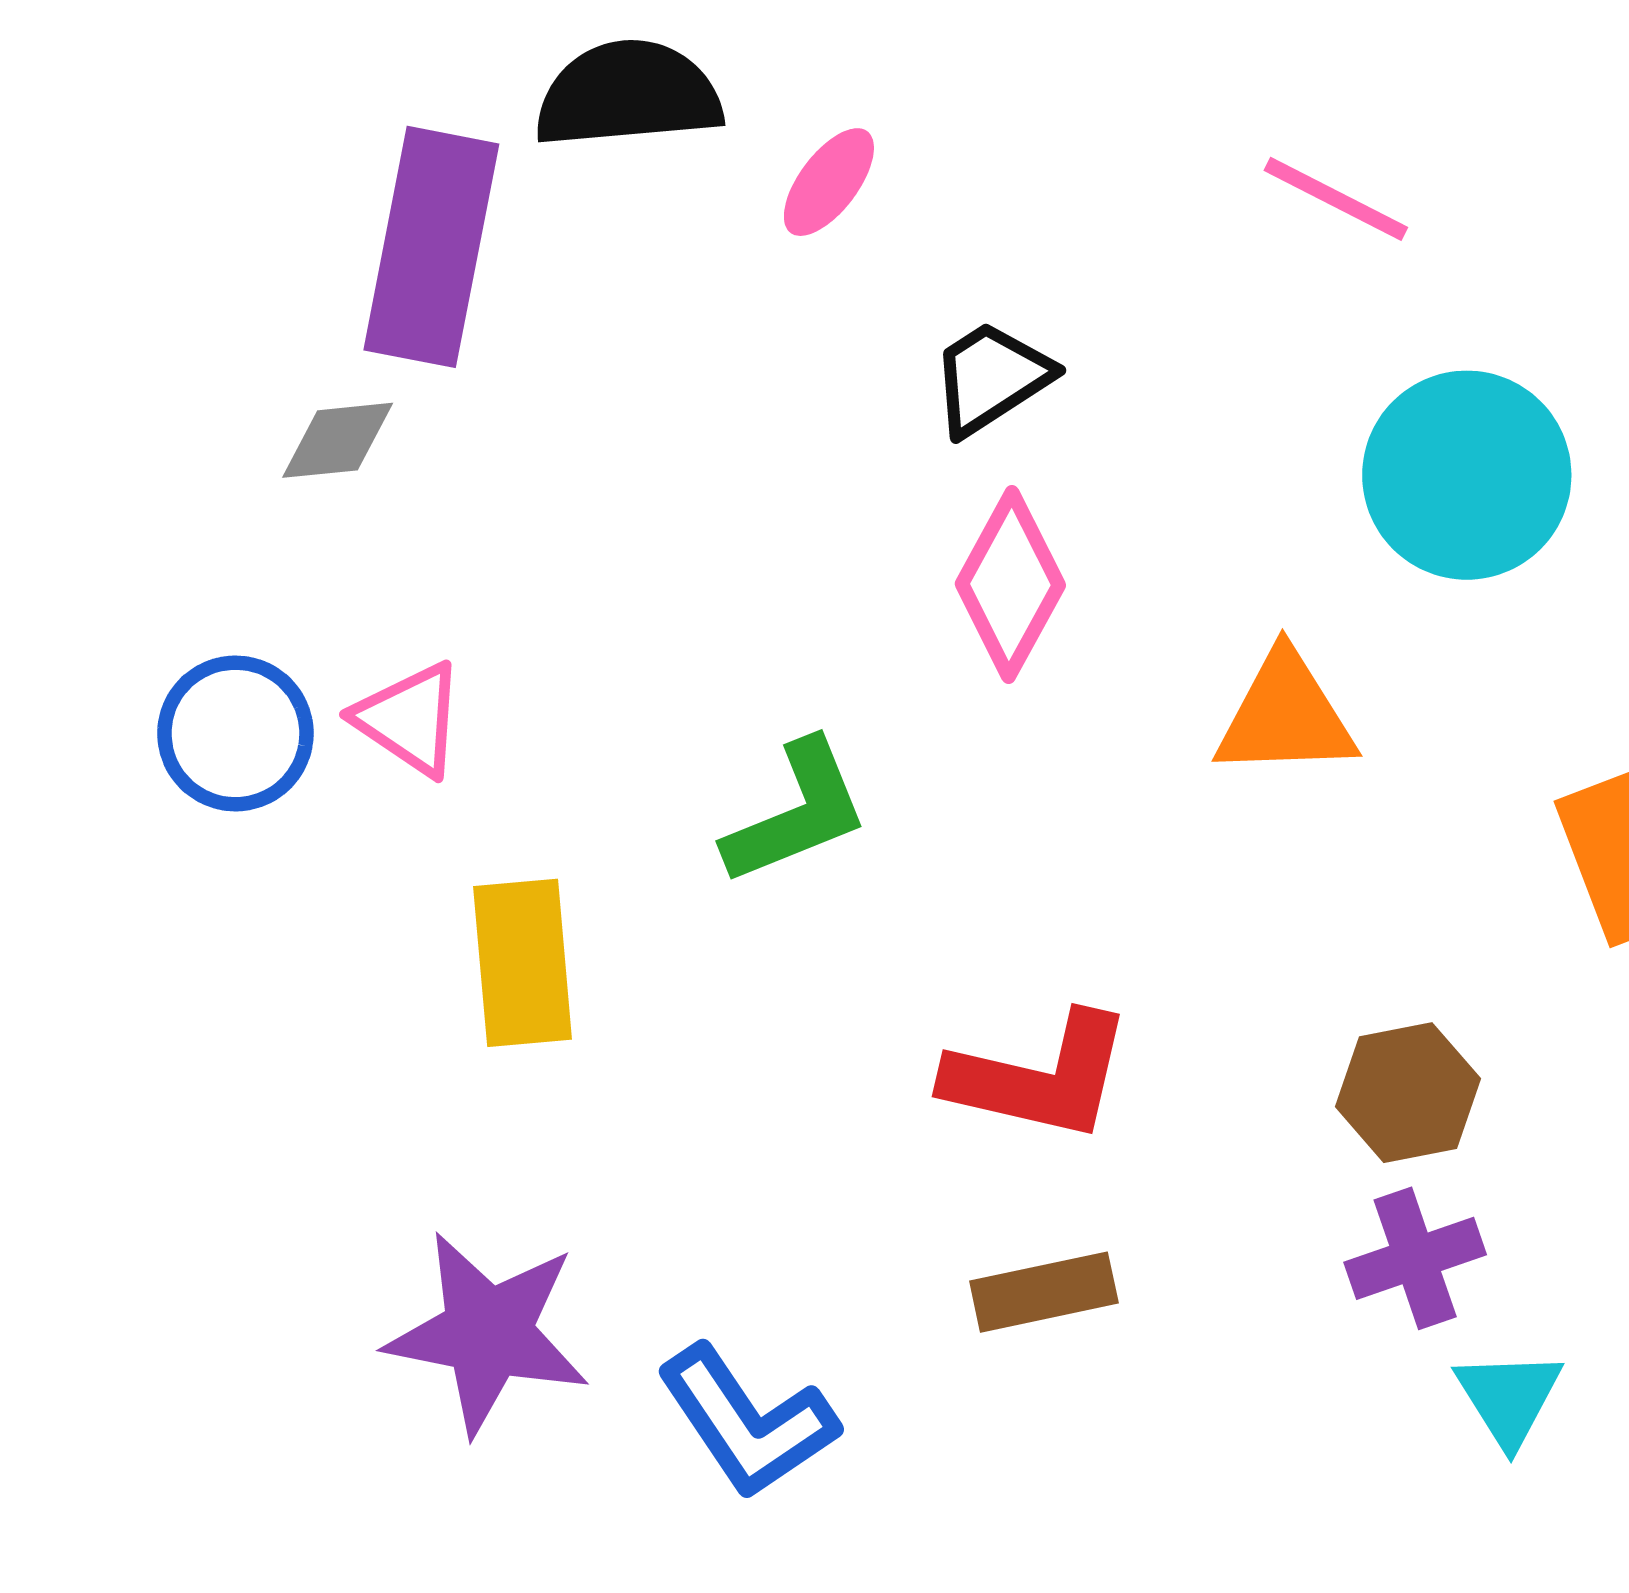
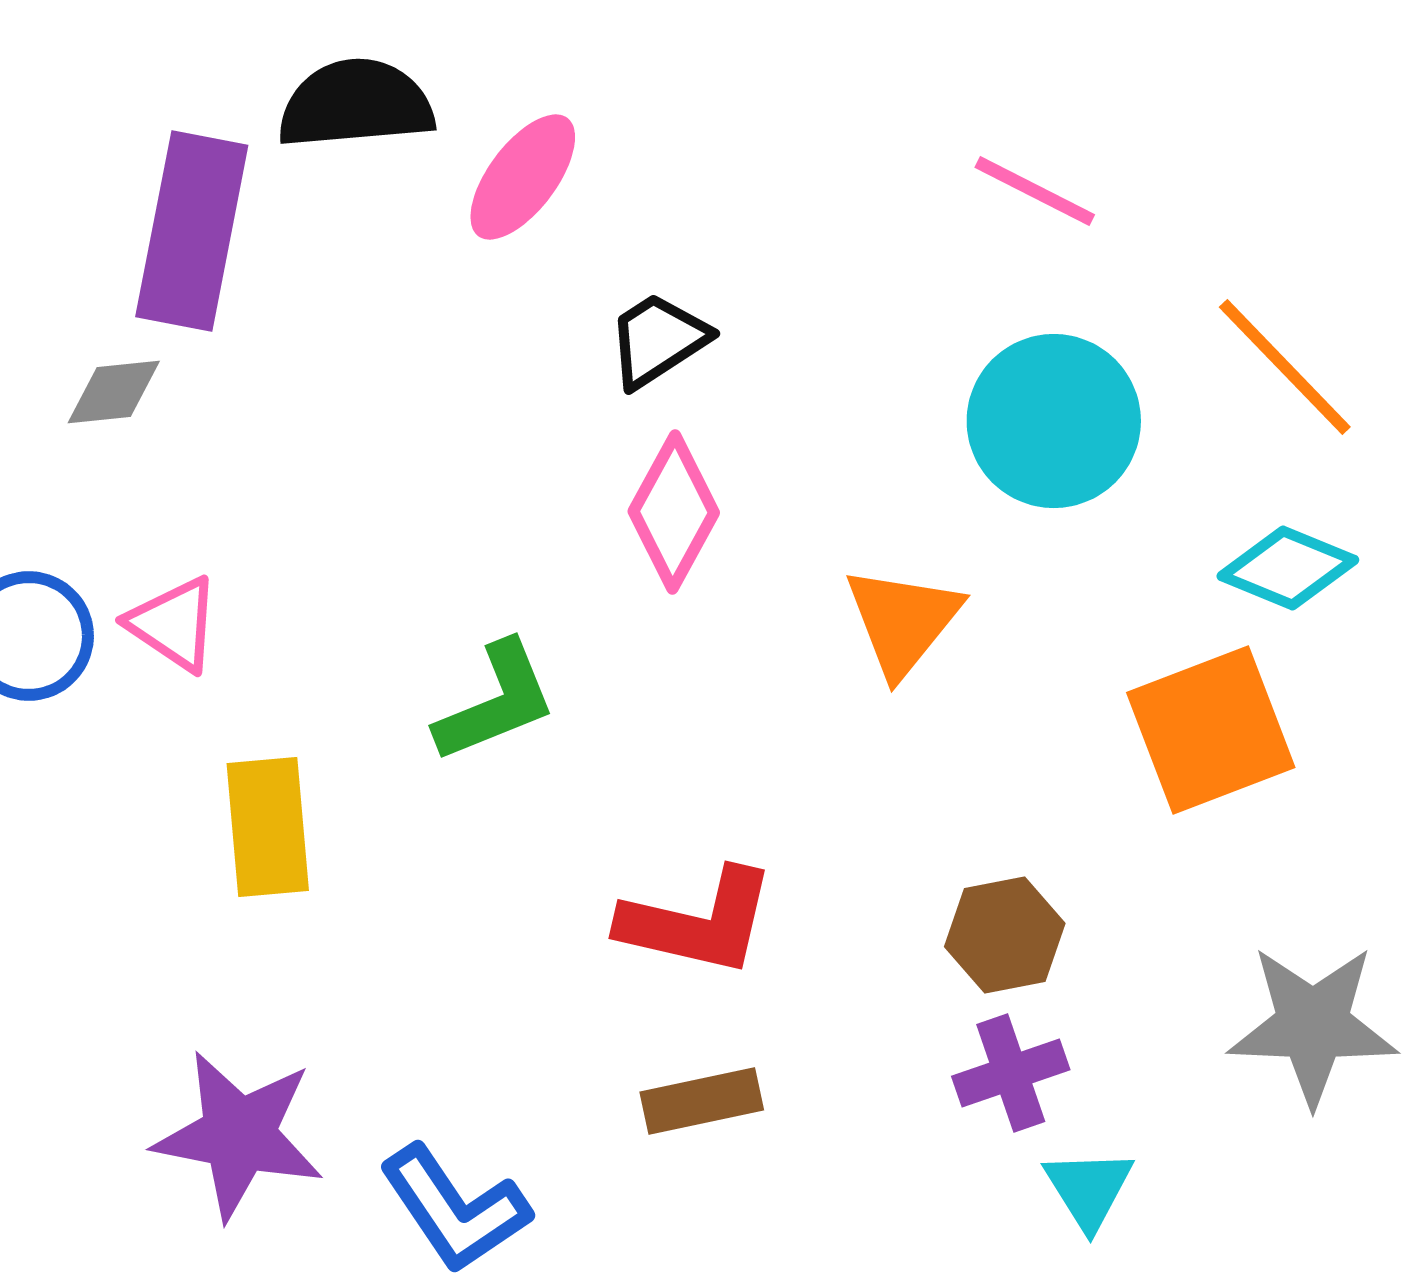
pink ellipse: (829, 182) -> (523, 177), size x1.4
pink line: (1336, 199) -> (1035, 191), moved
orange triangle: (1285, 715) -> (903, 621), turned -49

